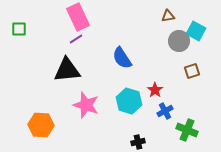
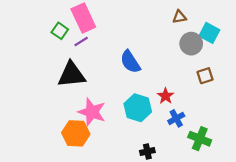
green square: (19, 29) -> (60, 31), moved, turned 35
orange hexagon: (41, 125) -> (76, 133), moved

